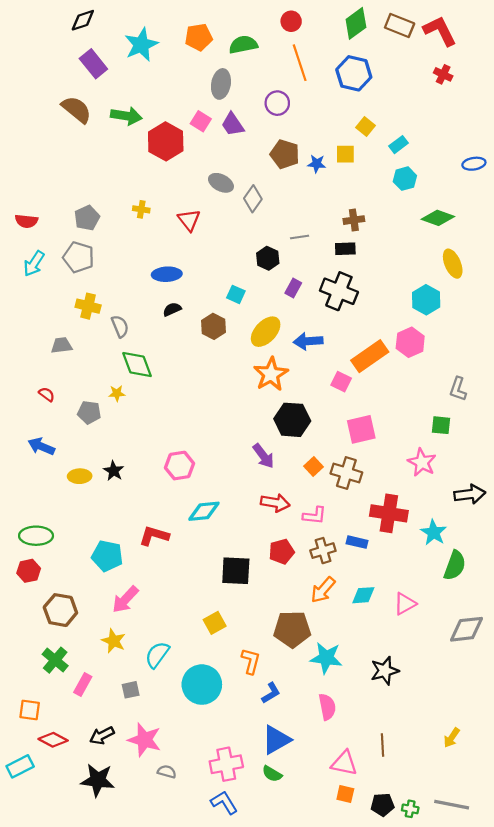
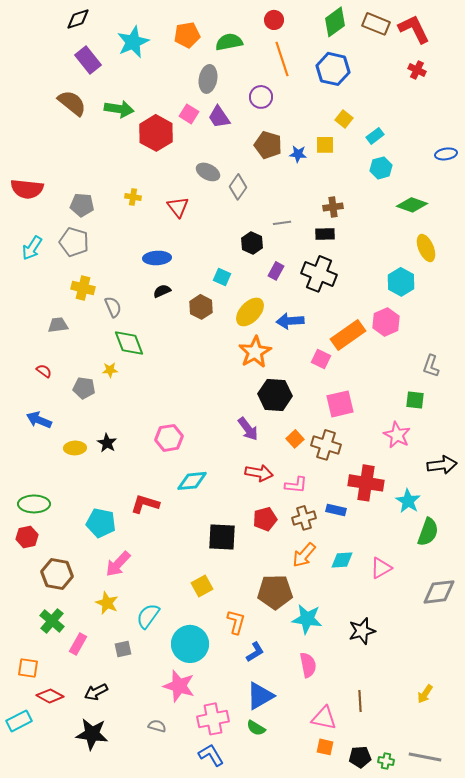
gray pentagon: (87, 218) -> (82, 205), turned 30
red semicircle: (26, 221) -> (27, 189), moved, size x1.5
pink star: (144, 740) -> (179, 686), moved

